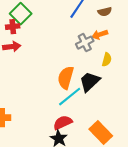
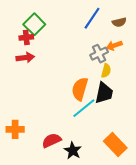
yellow semicircle: (107, 60) -> (106, 71), moved
black trapezoid: (90, 82) -> (104, 93), turned 145
red semicircle: (63, 123) -> (52, 140), moved

